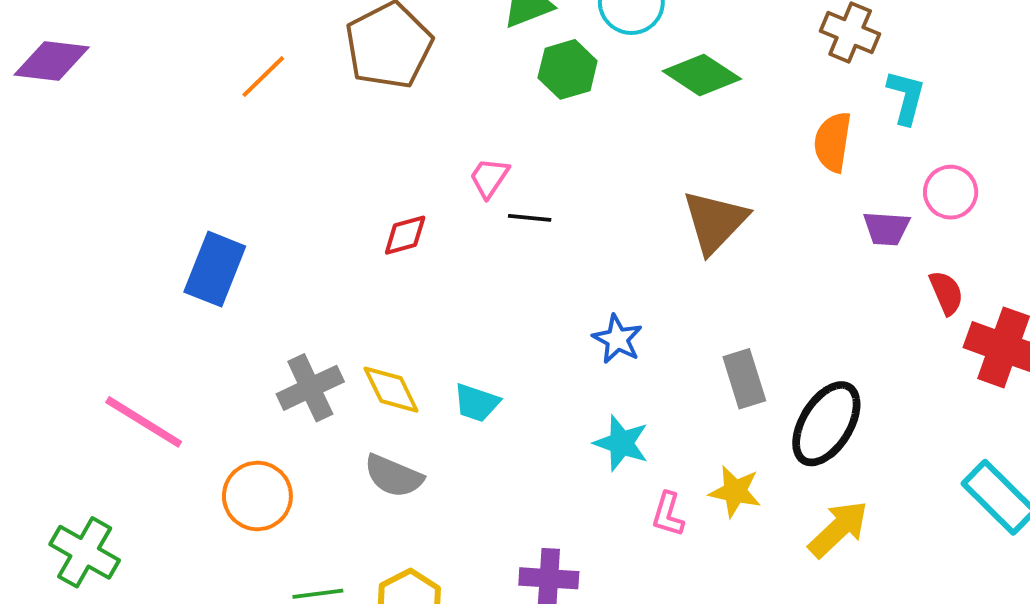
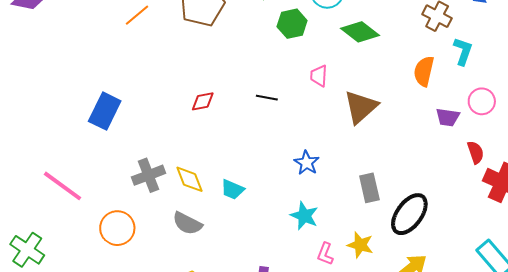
pink trapezoid: (489, 178) -> (319, 76), moved, turned -35

